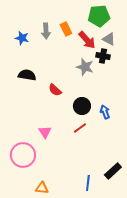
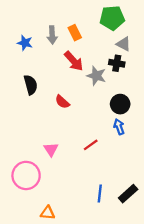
red arrow: (87, 40) -> (74, 61), moved
black semicircle: (27, 75) -> (31, 85), turned 66
black circle: (82, 106) -> (120, 104), moved
blue line: (88, 183) -> (100, 194), moved

